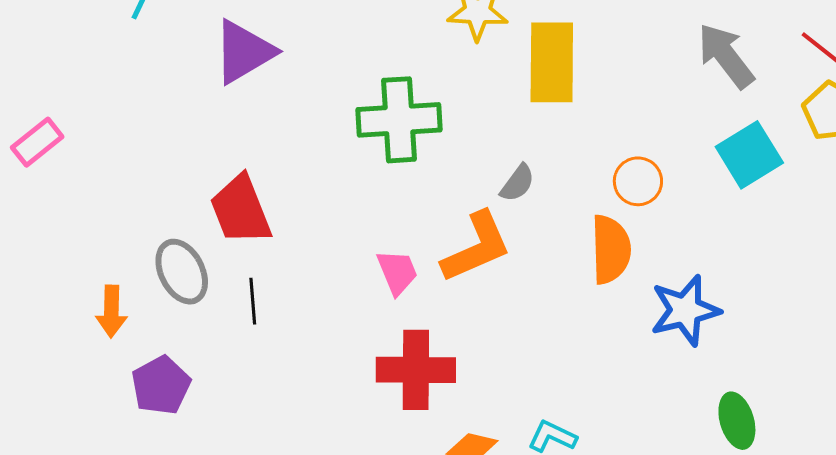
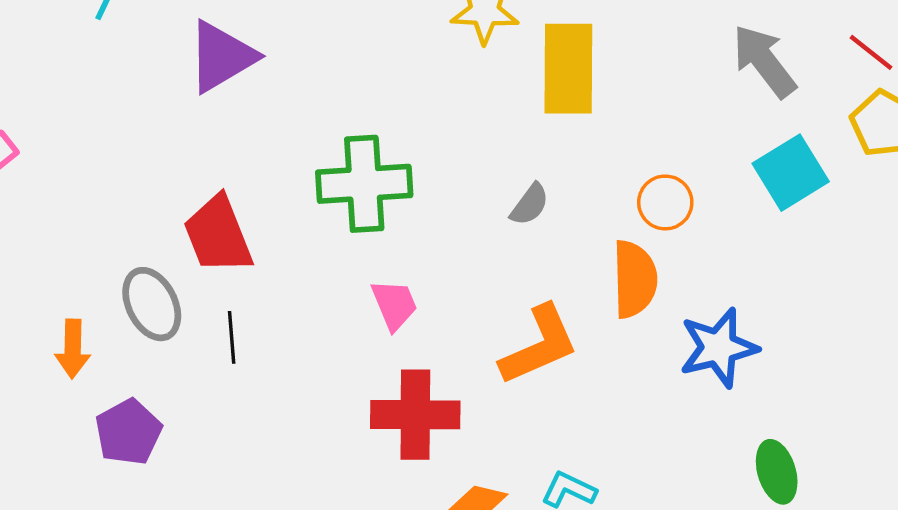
green cross: (399, 120) -> (364, 184), moved
orange L-shape: (476, 247) -> (539, 345), moved

